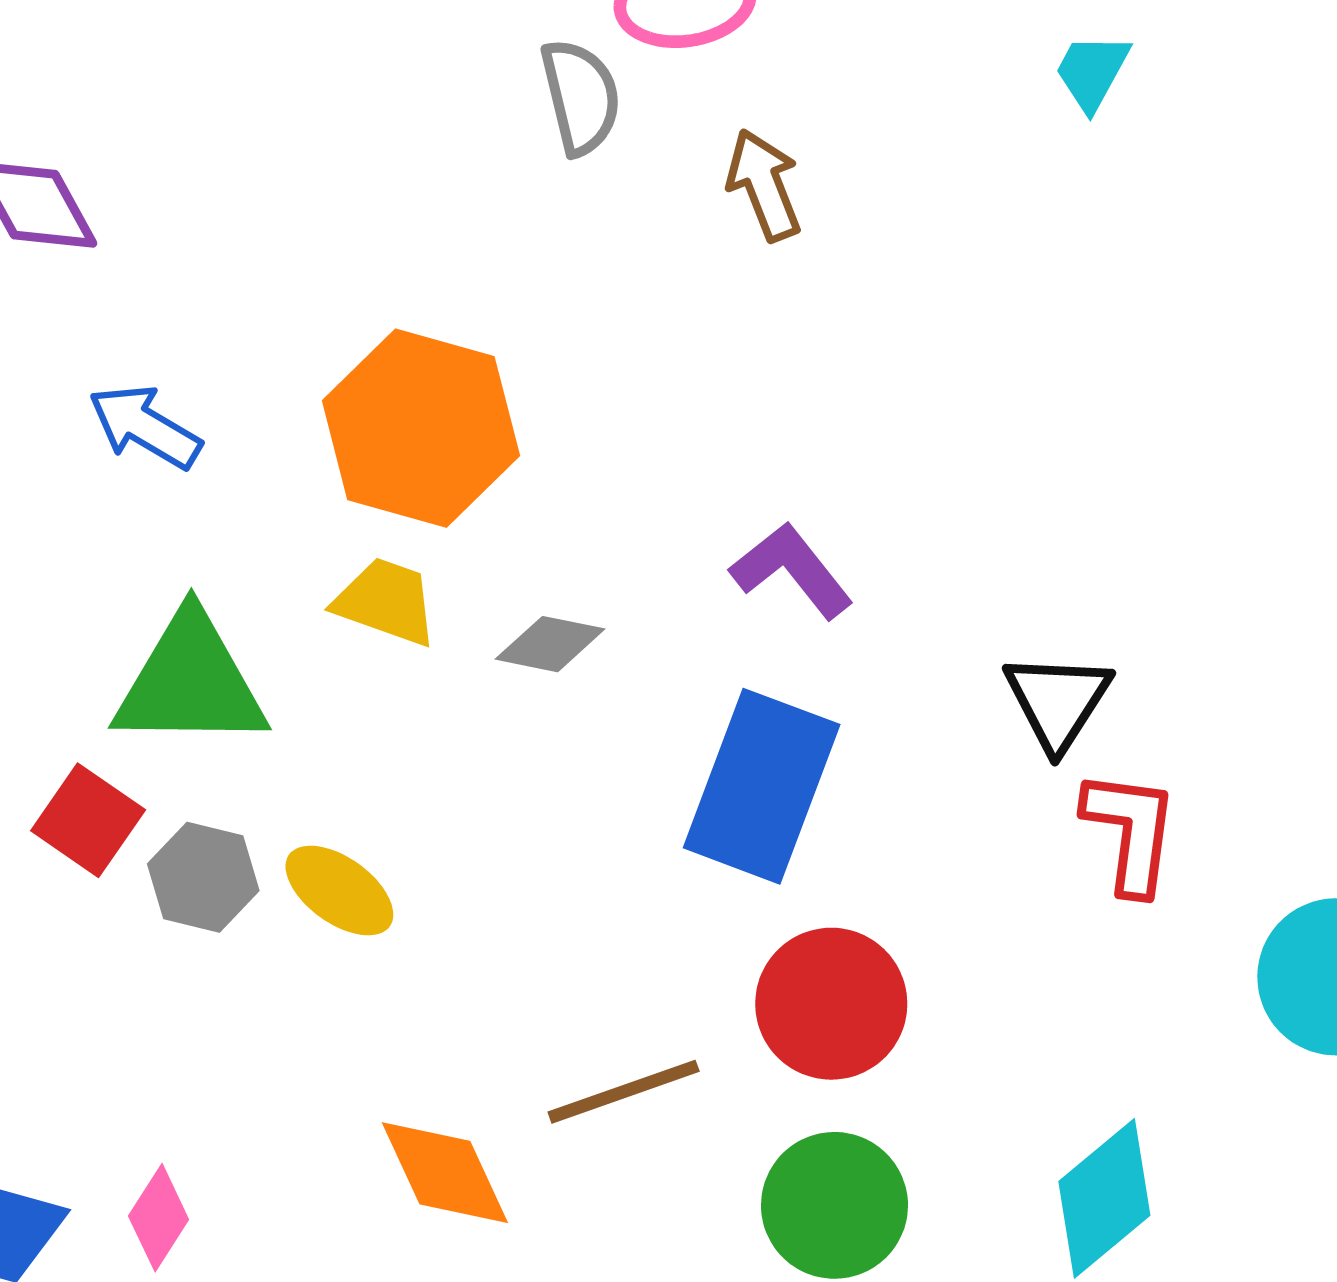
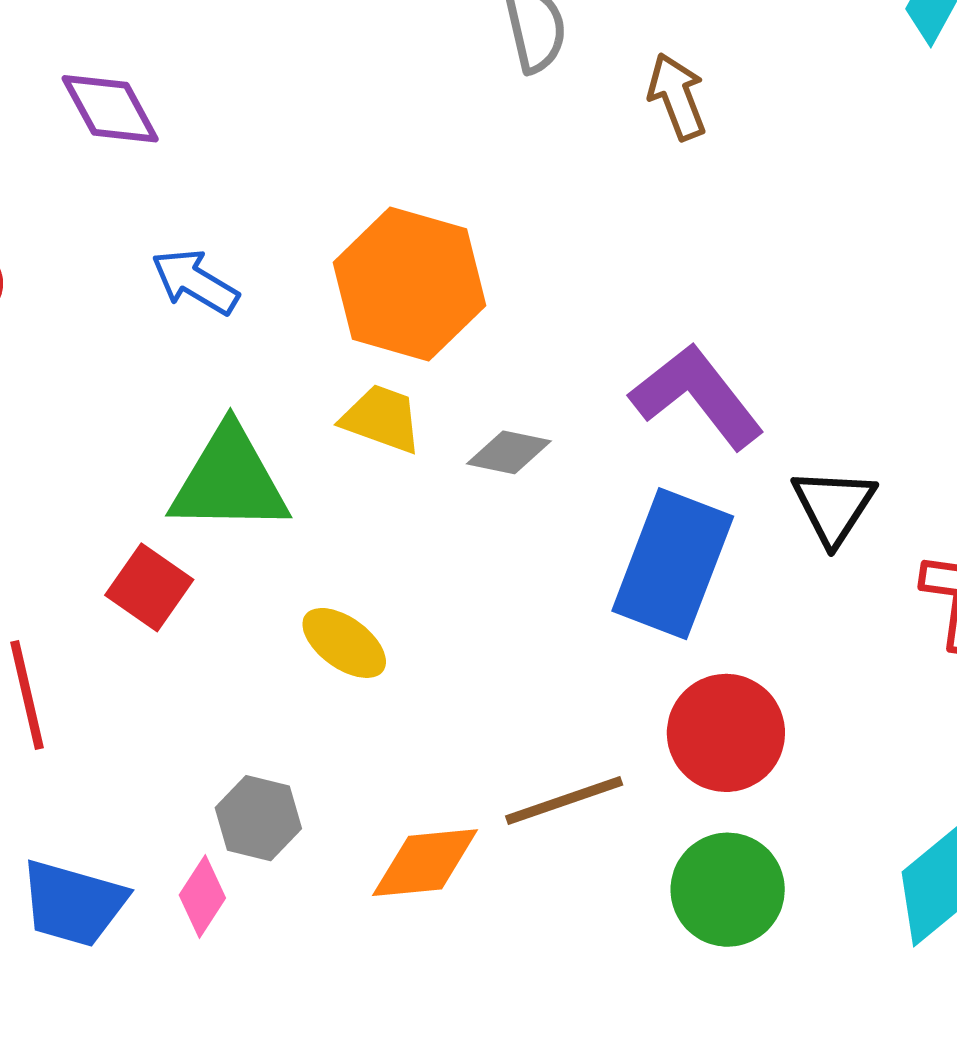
purple L-shape: (792, 570) -> (697, 396), size x1.4
black triangle: (1058, 701) -> (833, 506), moved
gray hexagon: (203, 877) -> (258, 818), moved
orange diamond: (445, 1173) -> (425, 863), turned -71

